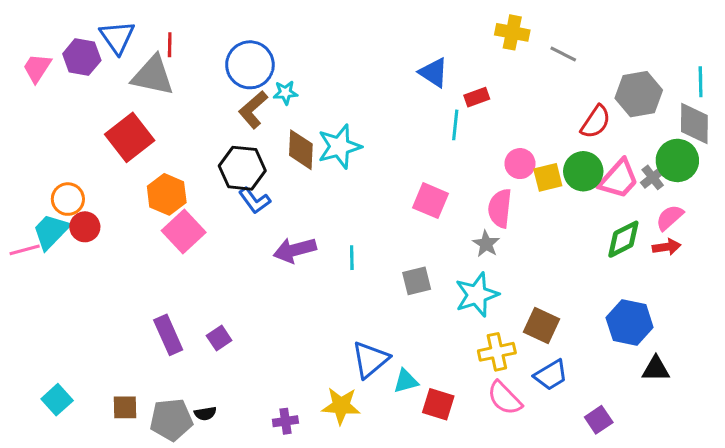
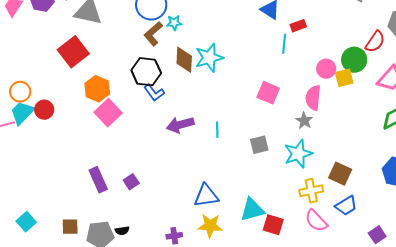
green circle: (583, 171) -> (354, 60), moved
orange circle: (68, 199) -> (20, 92), moved
blue triangle: (370, 360) -> (206, 196), moved, turned 32
cyan triangle: (406, 381) -> (252, 210), size x1.5

